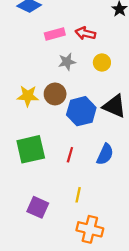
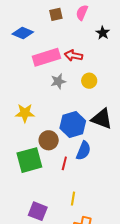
pink rectangle: (55, 34) -> (46, 57), size x1.5
brown circle: (55, 94) -> (49, 140), moved
blue semicircle: (105, 154) -> (83, 151), moved

